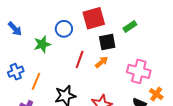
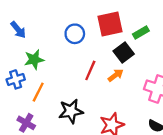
green rectangle: (130, 27) -> (141, 32), moved
black square: (107, 42) -> (124, 52), turned -30
green star: (42, 44) -> (34, 60), moved

